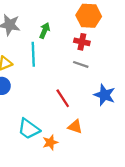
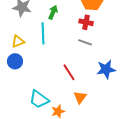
blue star: (104, 95) -> (106, 69), turned -30
orange triangle: (75, 127) -> (80, 97), turned 48

